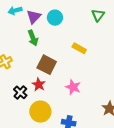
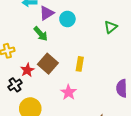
green arrow: (33, 38) -> (41, 34), turned -35
yellow rectangle: (79, 48) -> (80, 64), moved, turned 56
red star: (39, 85) -> (27, 70), moved

